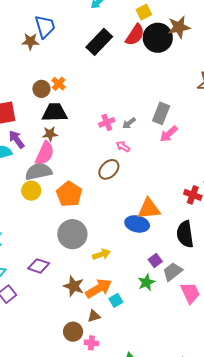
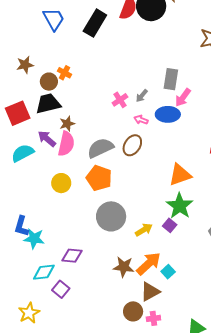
blue trapezoid: (45, 27) -> (54, 19), moved
brown star: (30, 41) -> (25, 65), moved
black trapezoid: (55, 112) -> (48, 104), moved
purple arrow: (17, 139) -> (47, 139), moved
gray semicircle: (38, 172) -> (100, 148), moved
blue ellipse: (137, 224) -> (168, 114), moved
purple square: (155, 261) -> (170, 225), moved
purple diamond: (39, 266) -> (72, 256), moved
green star: (146, 282) -> (180, 206), moved, size x1.5
brown triangle: (94, 316) -> (150, 292), size x1.5

